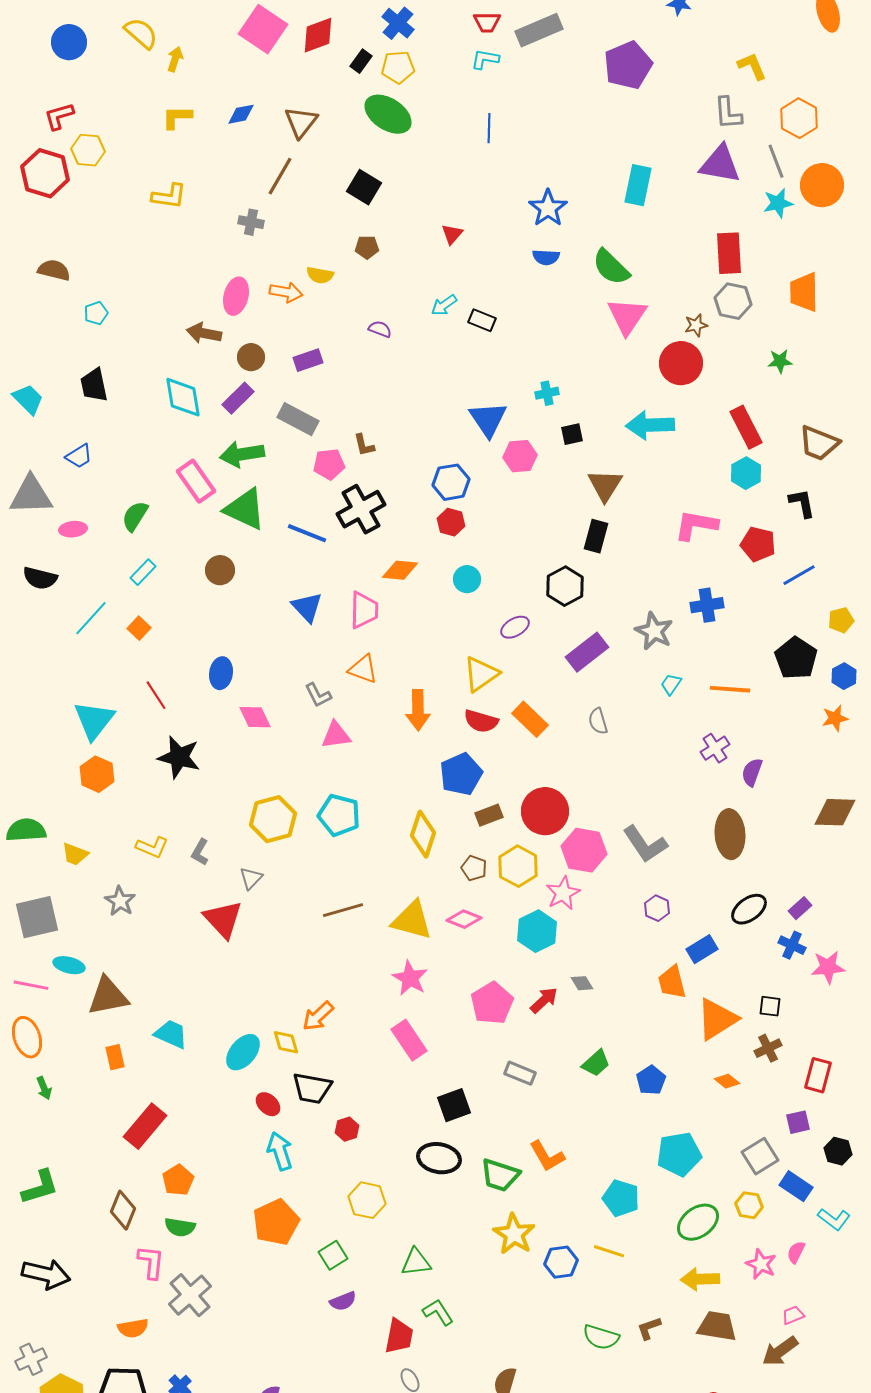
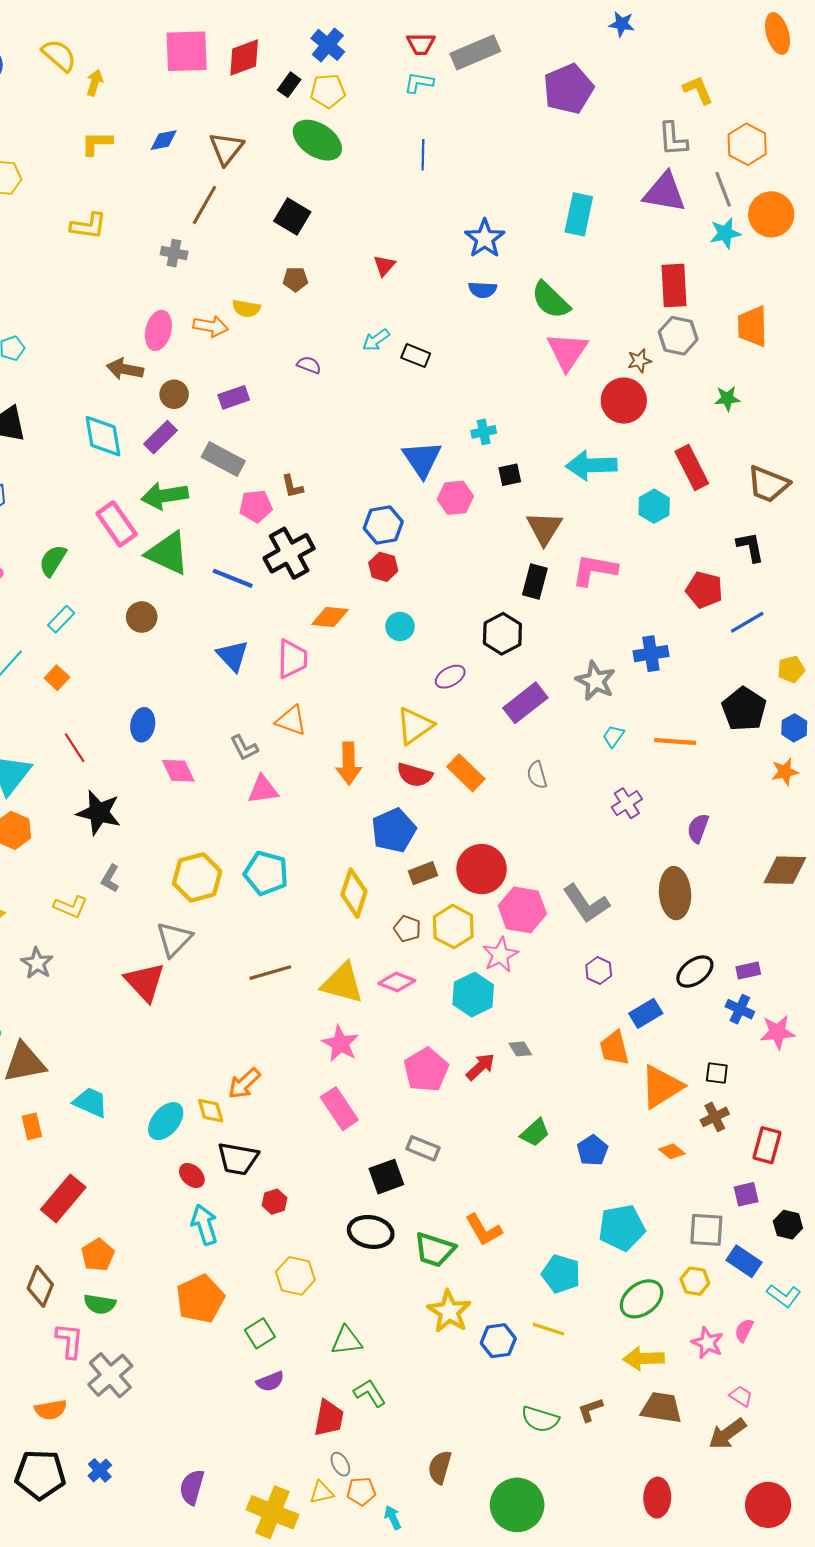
pink square: (263, 29) -> (187, 51), turned -36
cyan hexagon: (746, 473) -> (654, 506), moved
pink L-shape: (696, 525) -> (594, 570), moved
purple cross: (715, 748) -> (627, 803), moved
gray L-shape: (200, 852) -> (110, 878), moved
gray triangle: (251, 878) -> (174, 939), size x1.5
purple rectangle: (800, 908) -> (748, 970), turned 30
gray rectangle: (520, 1073) -> (423, 1148), moved
gray square: (760, 1156) -> (706, 1230), turned 36
pink trapezoid: (793, 1315) -> (741, 1396), turned 55

